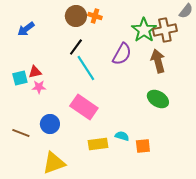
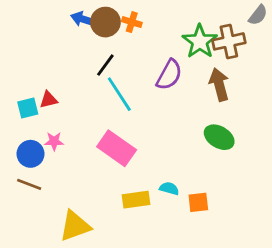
blue arrow: (26, 29) -> (83, 19), moved, turned 54
pink star: (39, 87) -> (54, 141), moved
blue circle: (50, 124) -> (31, 154), moved

